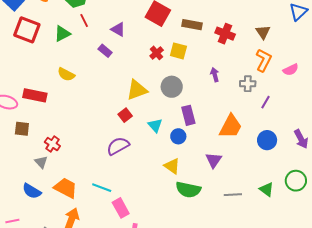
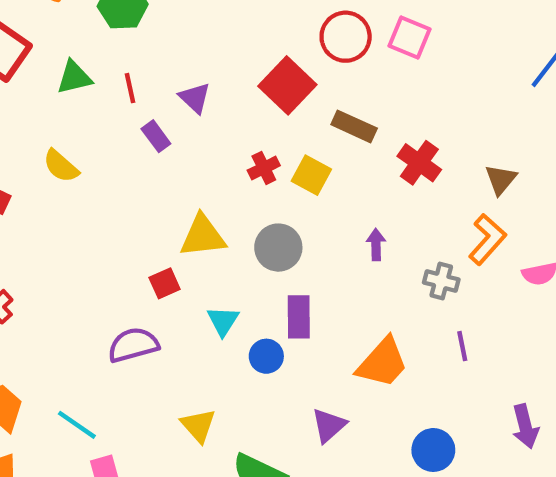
red line: (84, 21) -> (130, 88), moved
purple line: (266, 102) -> (462, 346), moved, turned -56
blue circle: (267, 140) -> (433, 450), moved
yellow triangle: (172, 166) -> (198, 425), moved

